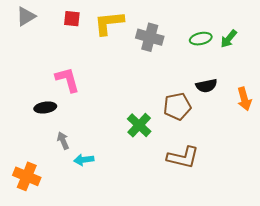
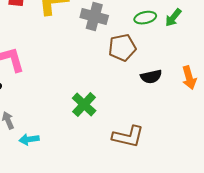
black semicircle: (206, 86) -> (151, 77), moved
brown pentagon: (177, 106) -> (122, 48), moved

